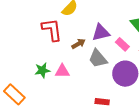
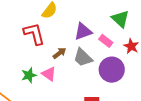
brown arrow: (78, 44) -> (59, 53), moved
pink triangle: (62, 71) -> (49, 74), turned 42

